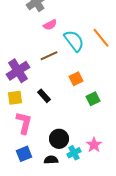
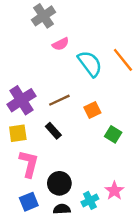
brown line: (49, 56) -> (59, 100), moved
green square: (93, 99) -> (113, 134), turned -32
black circle: (59, 139) -> (59, 183), moved

